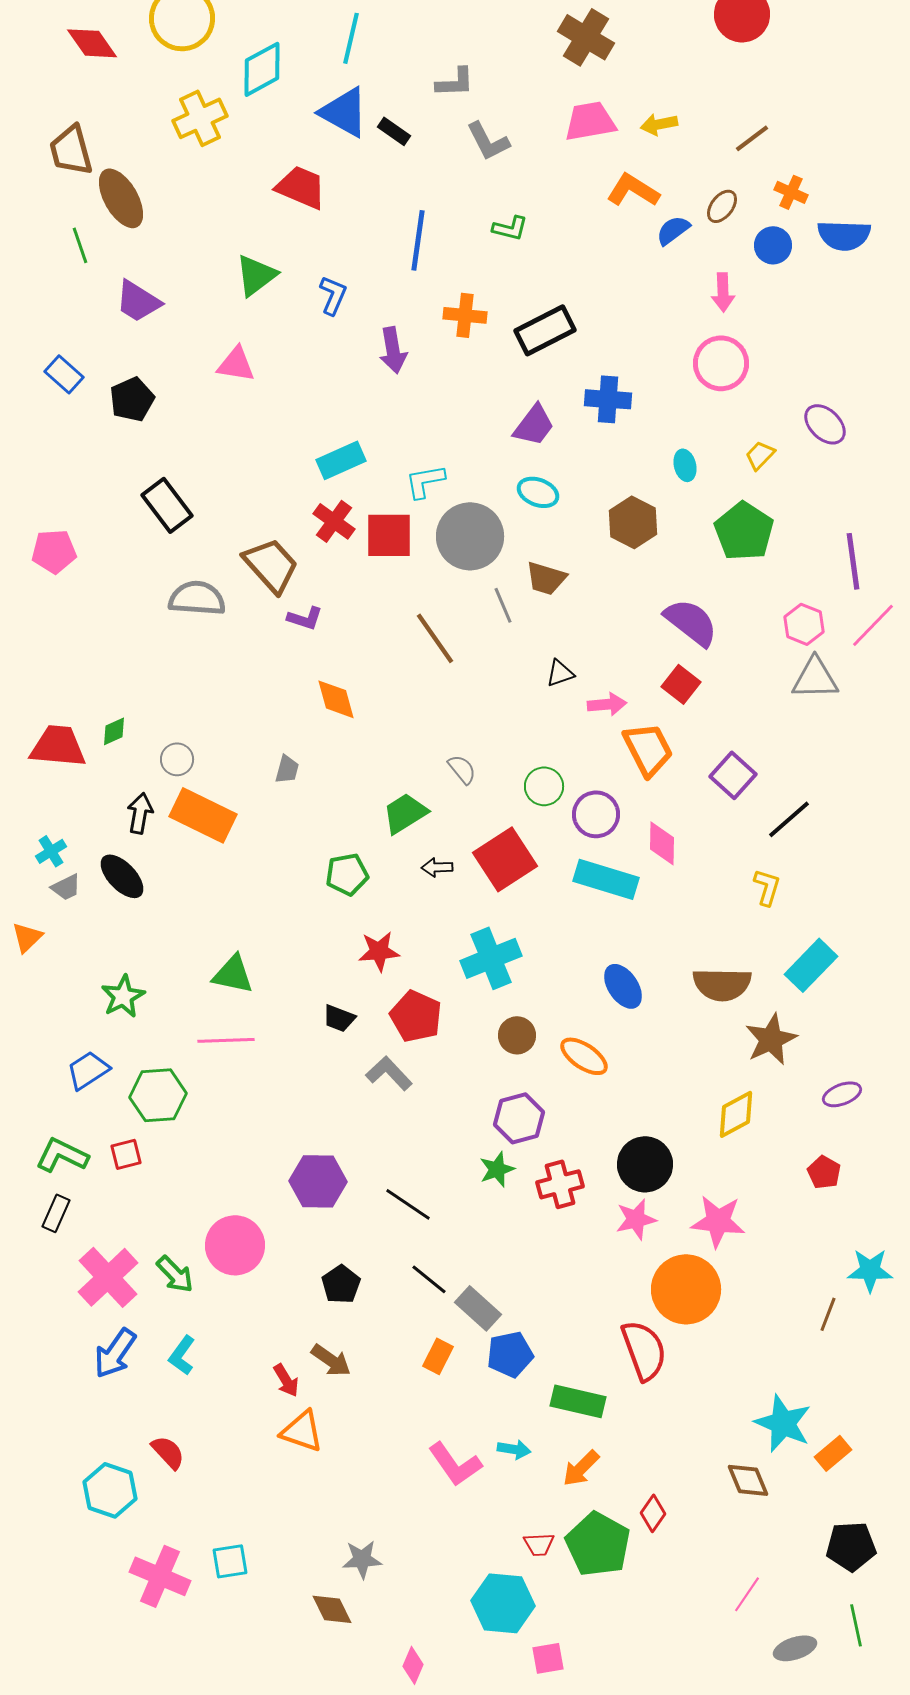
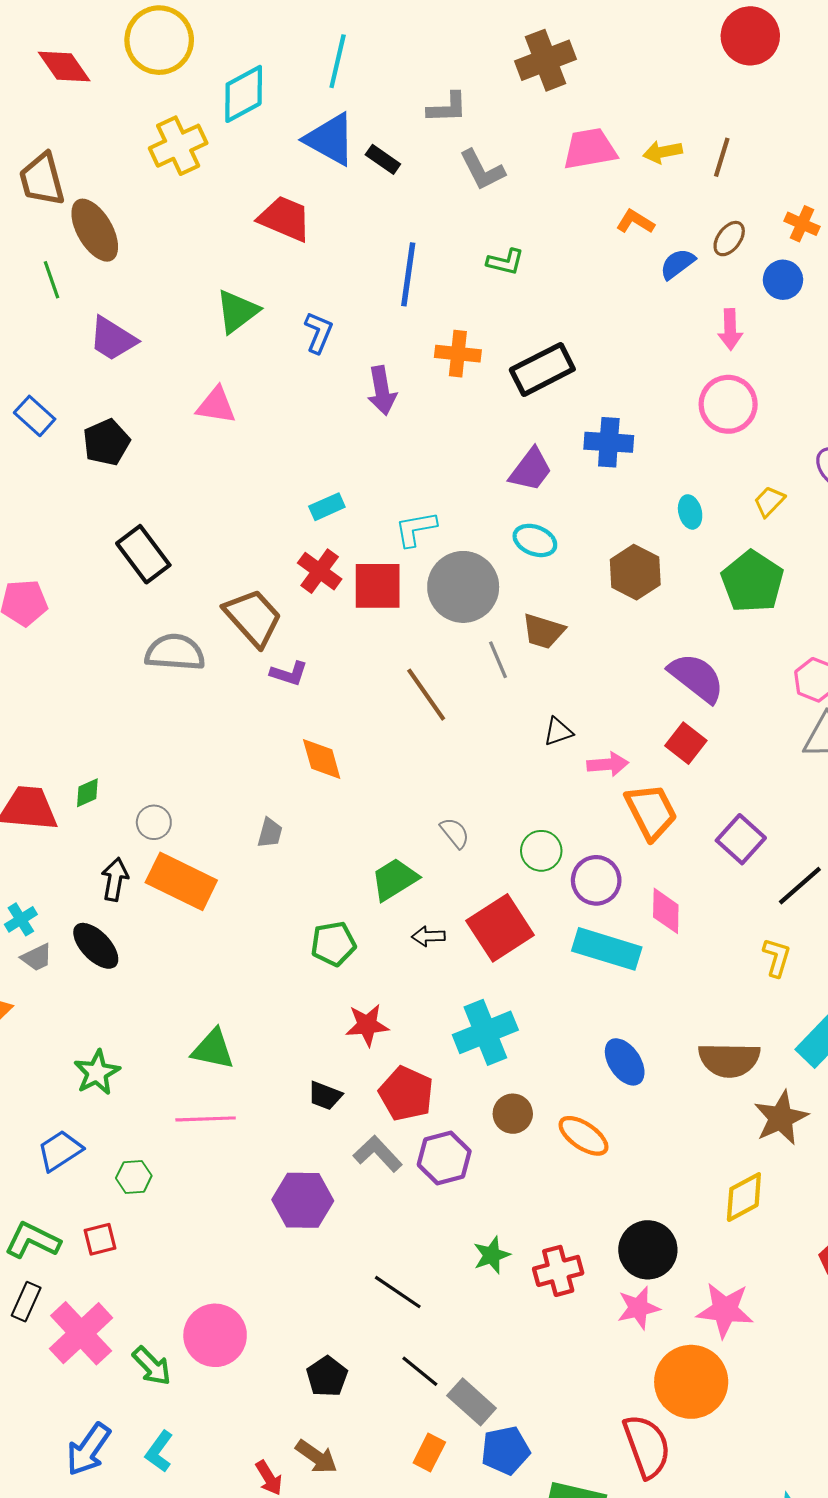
brown cross: (586, 37) -> (545, 60), moved, turned 38
brown line: (752, 138) -> (722, 157), moved, turned -36
orange L-shape: (633, 190) -> (635, 222), size x0.7
cyan rectangle: (341, 460) -> (327, 507), size x0.7
green hexagon: (158, 1095) -> (134, 1177), size x0.6
purple hexagon: (519, 1118) -> (444, 1158), moved
purple hexagon: (318, 1181) -> (303, 1200), moved
pink cross: (108, 1277) -> (81, 1333), moved

